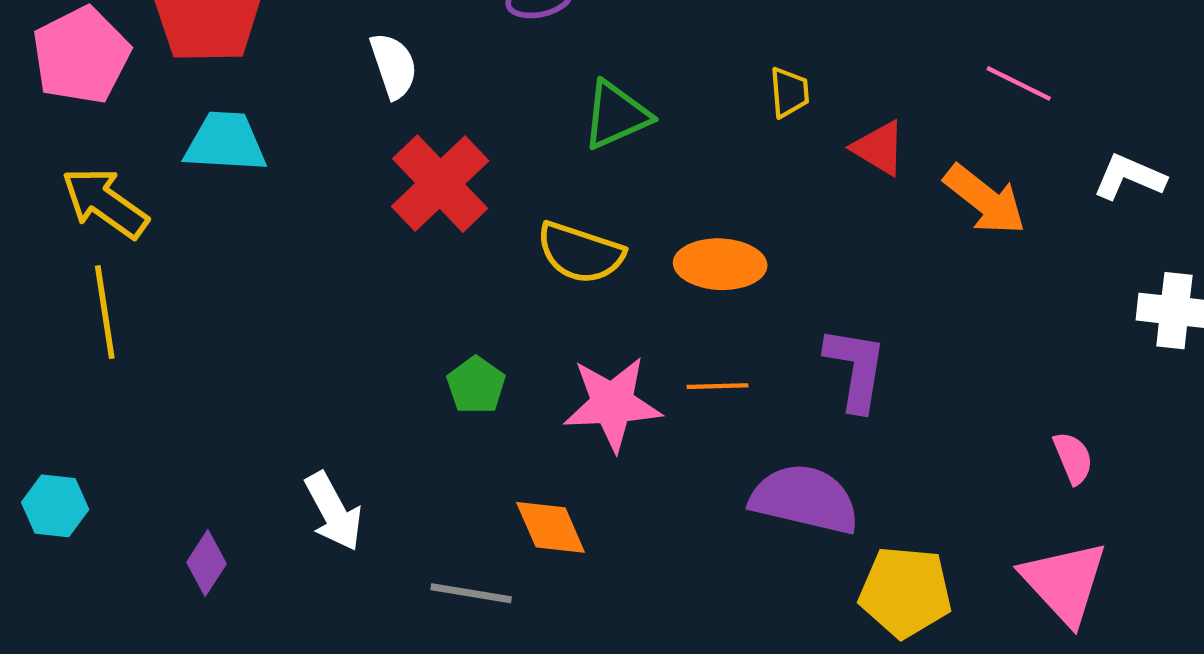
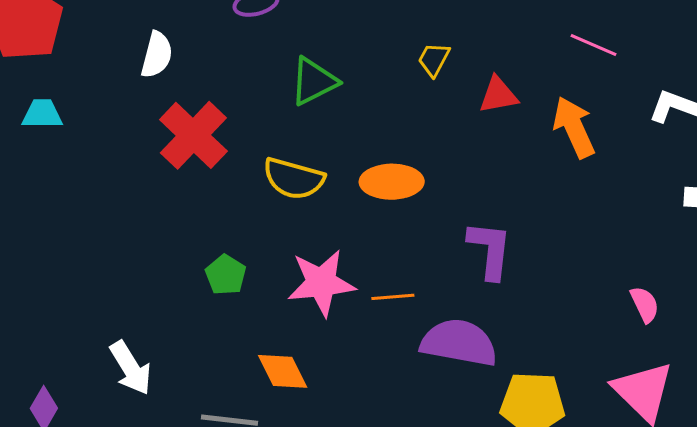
white semicircle: (394, 66) -> (157, 55), turned 36
yellow trapezoid: (789, 92) -> (434, 59), turned -144
cyan trapezoid: (225, 142) -> (42, 114), size x0.7
red triangle: (879, 148) -> (498, 95), turned -39
orange arrow: (985, 200) -> (574, 127), turned -150
orange line: (717, 386) -> (393, 297), moved

